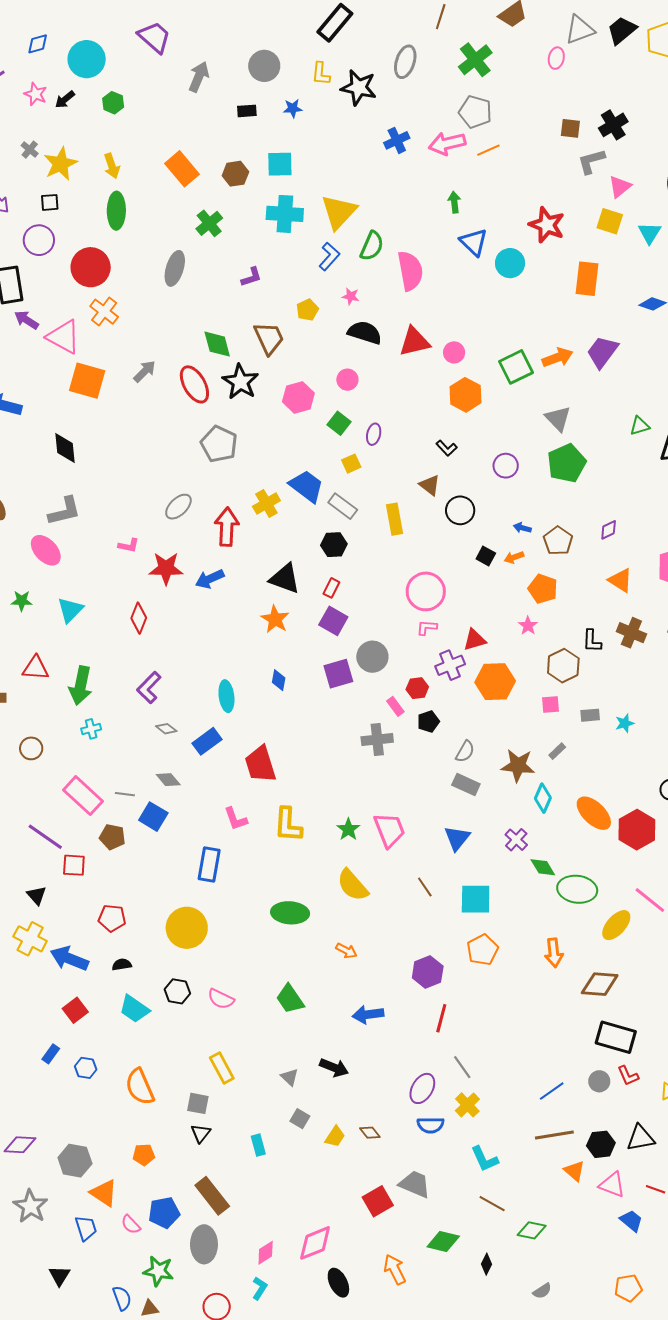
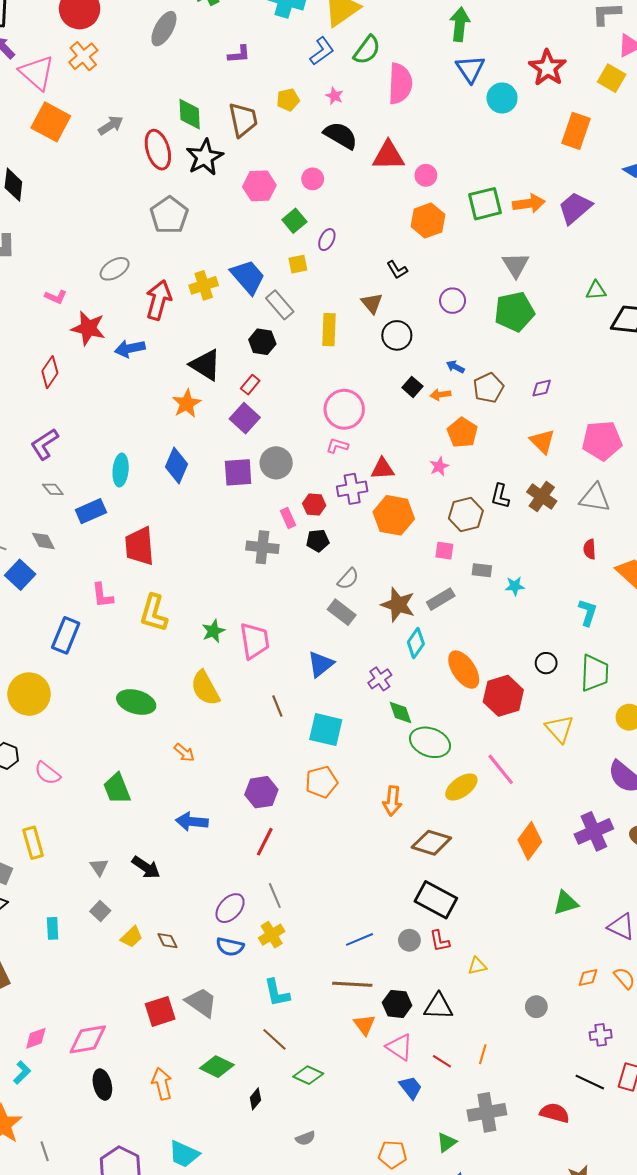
green arrow: (454, 202) -> (460, 24), size x1.5
blue diamond: (279, 680) -> (177, 466), size x1.6
gray rectangle: (557, 751) -> (441, 599), size x1.5

